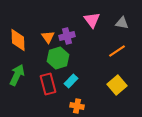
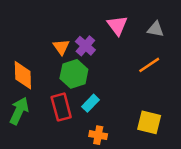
purple cross: (67, 36) -> (85, 46), turned -35
orange diamond: (18, 40) -> (23, 75), moved
green arrow: (17, 75) -> (19, 111), moved
yellow square: (117, 85) -> (149, 122), moved, turned -36

